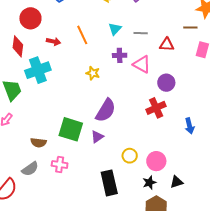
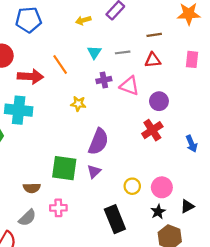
brown line: (190, 28) -> (154, 35), moved
red arrow: (54, 41) -> (30, 77), size x1.6
cyan cross: (38, 70) -> (19, 110), turned 35

